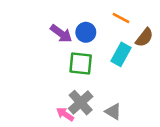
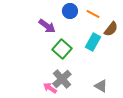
blue circle: (86, 32) -> (70, 11), moved
green square: (81, 64) -> (62, 49), turned 36
gray triangle: (113, 112) -> (101, 86), moved

